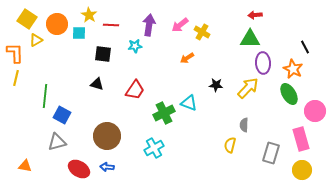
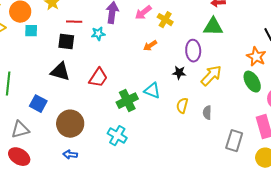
red line: (111, 25) -> (74, 22), moved
cyan square: (79, 33) -> (31, 31), moved
purple ellipse: (263, 63) -> (193, 51), moved
black triangle: (97, 84) -> (60, 72), size x1.5
blue square: (62, 115) -> (38, 104), moved
yellow semicircle: (230, 145) -> (182, 106), moved
cyan cross: (154, 148) -> (117, 136), turned -30
red ellipse: (79, 169) -> (19, 157), moved

